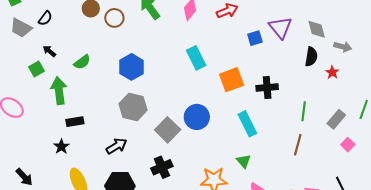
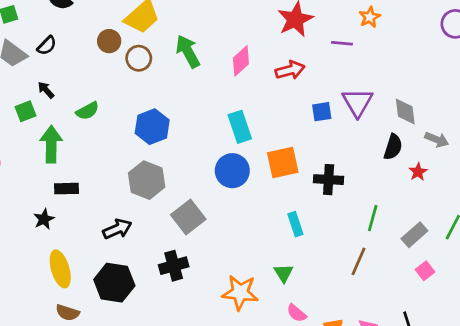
blue circle: (197, 117) -> (232, 171), moved
cyan rectangle: (247, 124) -> (295, 224), size x0.7

